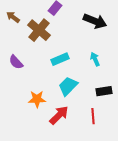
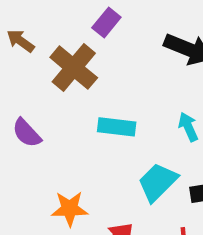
cyan rectangle: (60, 59) -> (117, 127), turned 30
cyan trapezoid: (68, 86) -> (158, 182), moved

